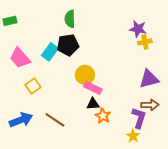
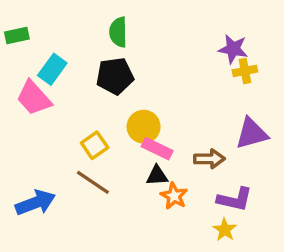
cyan rectangle: (50, 52) -> (52, 69), moved
yellow square: (33, 86) -> (95, 145), moved
brown arrow: (150, 105) -> (209, 159), moved
purple L-shape: (139, 118) -> (235, 199), turned 85
brown line: (55, 120) -> (93, 182), moved

